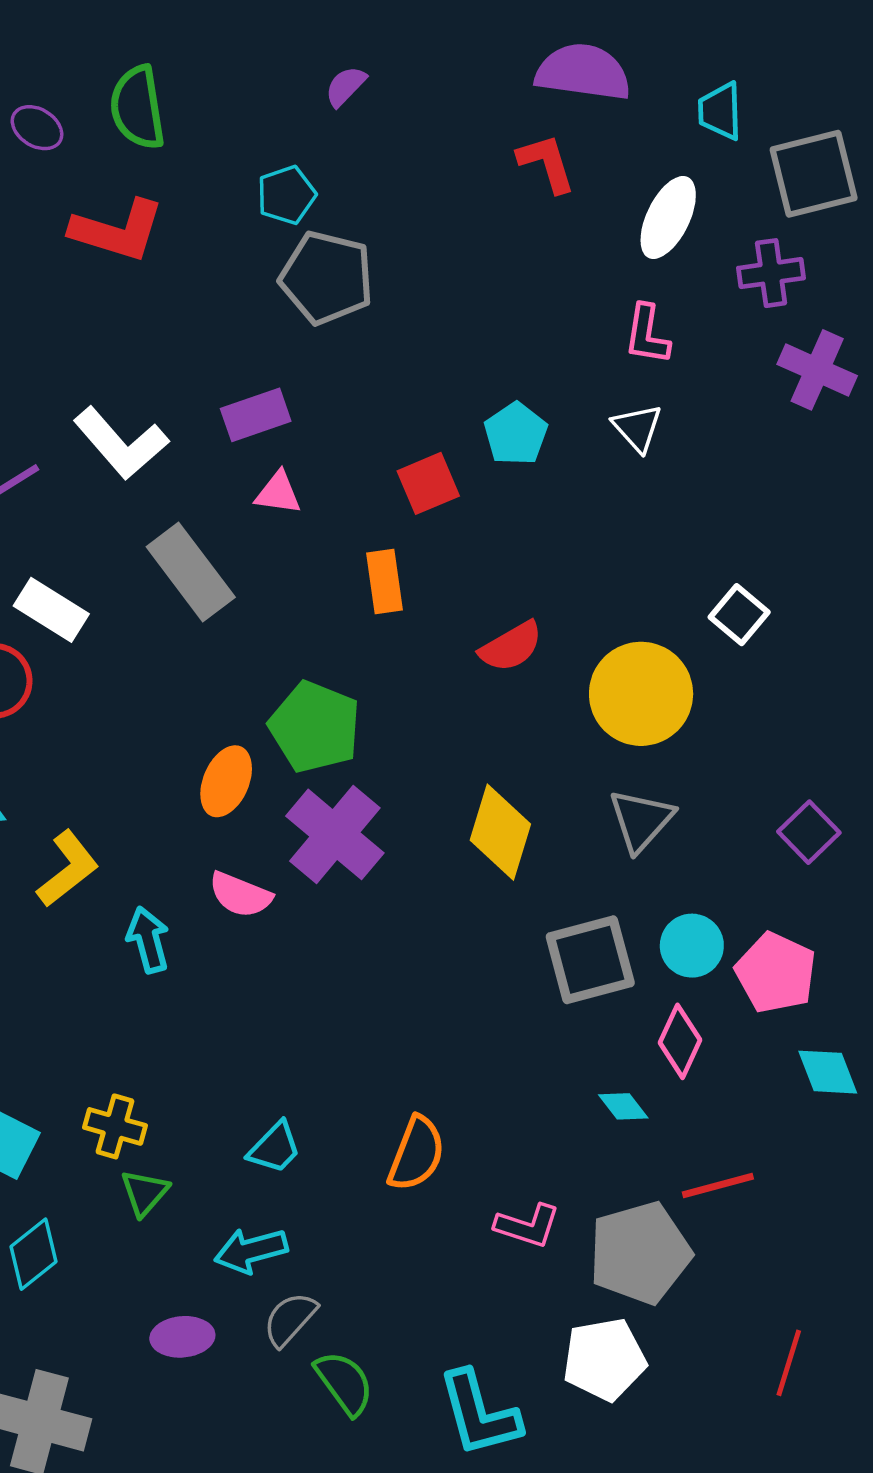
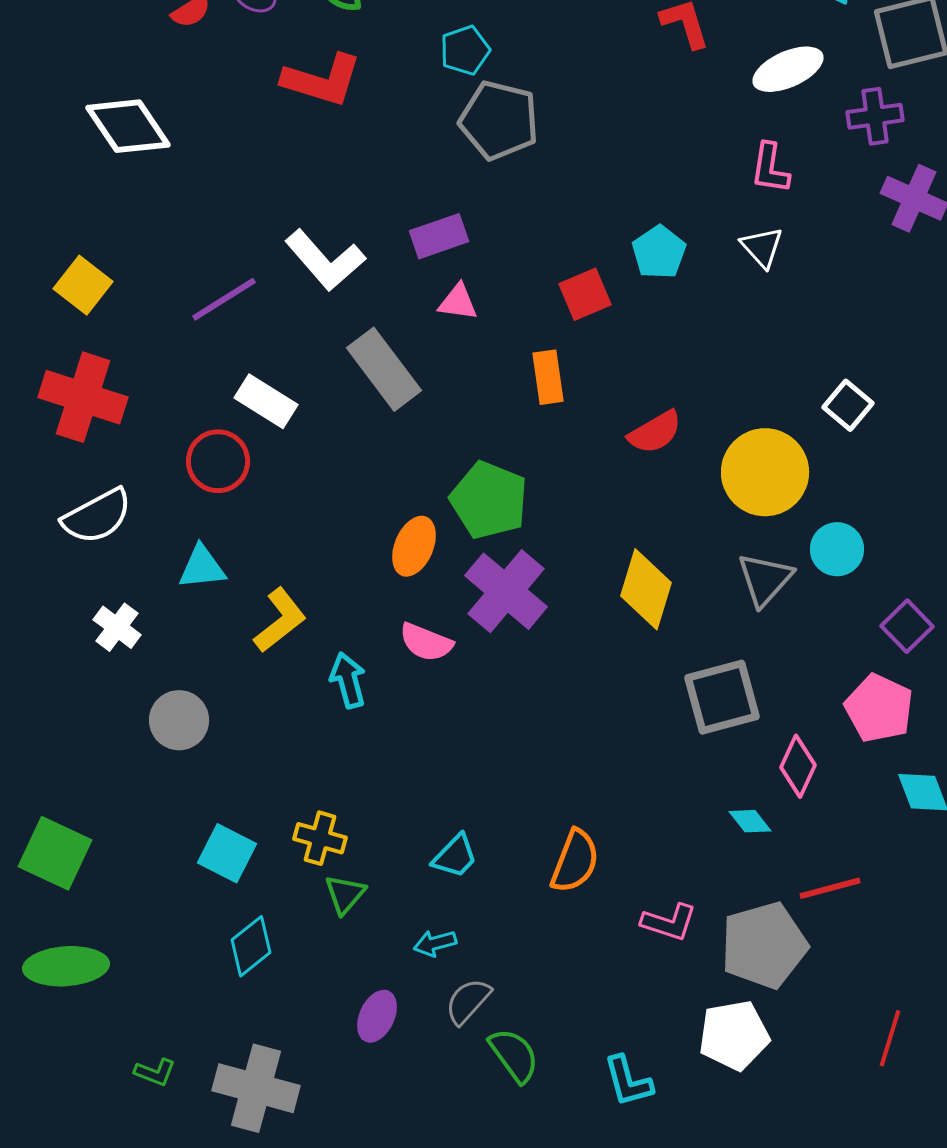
white ellipse: (668, 217) -> (788, 69), turned 40
purple square: (809, 832) -> (907, 626), moved
cyan circle: (692, 946) -> (837, 549), moved
cyan arrow: (251, 1251) -> (435, 943), size x0.7
purple ellipse: (182, 1337) -> (377, 1016), turned -60
cyan L-shape: (479, 1414) -> (628, 1081), size x0.7

